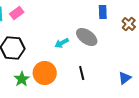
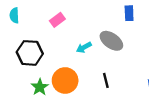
pink rectangle: (17, 13) -> (57, 20), moved

